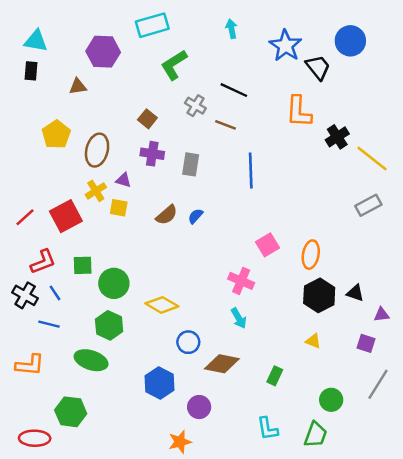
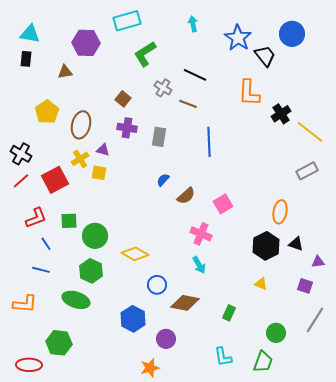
brown semicircle: (167, 215) -> (186, 196), moved
orange ellipse: (311, 255) -> (280, 212), moved
black cross: (25, 295) -> (21, 154), moved

